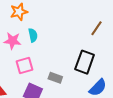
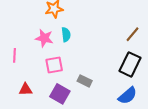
black rectangle: (85, 62) -> (130, 64), moved

